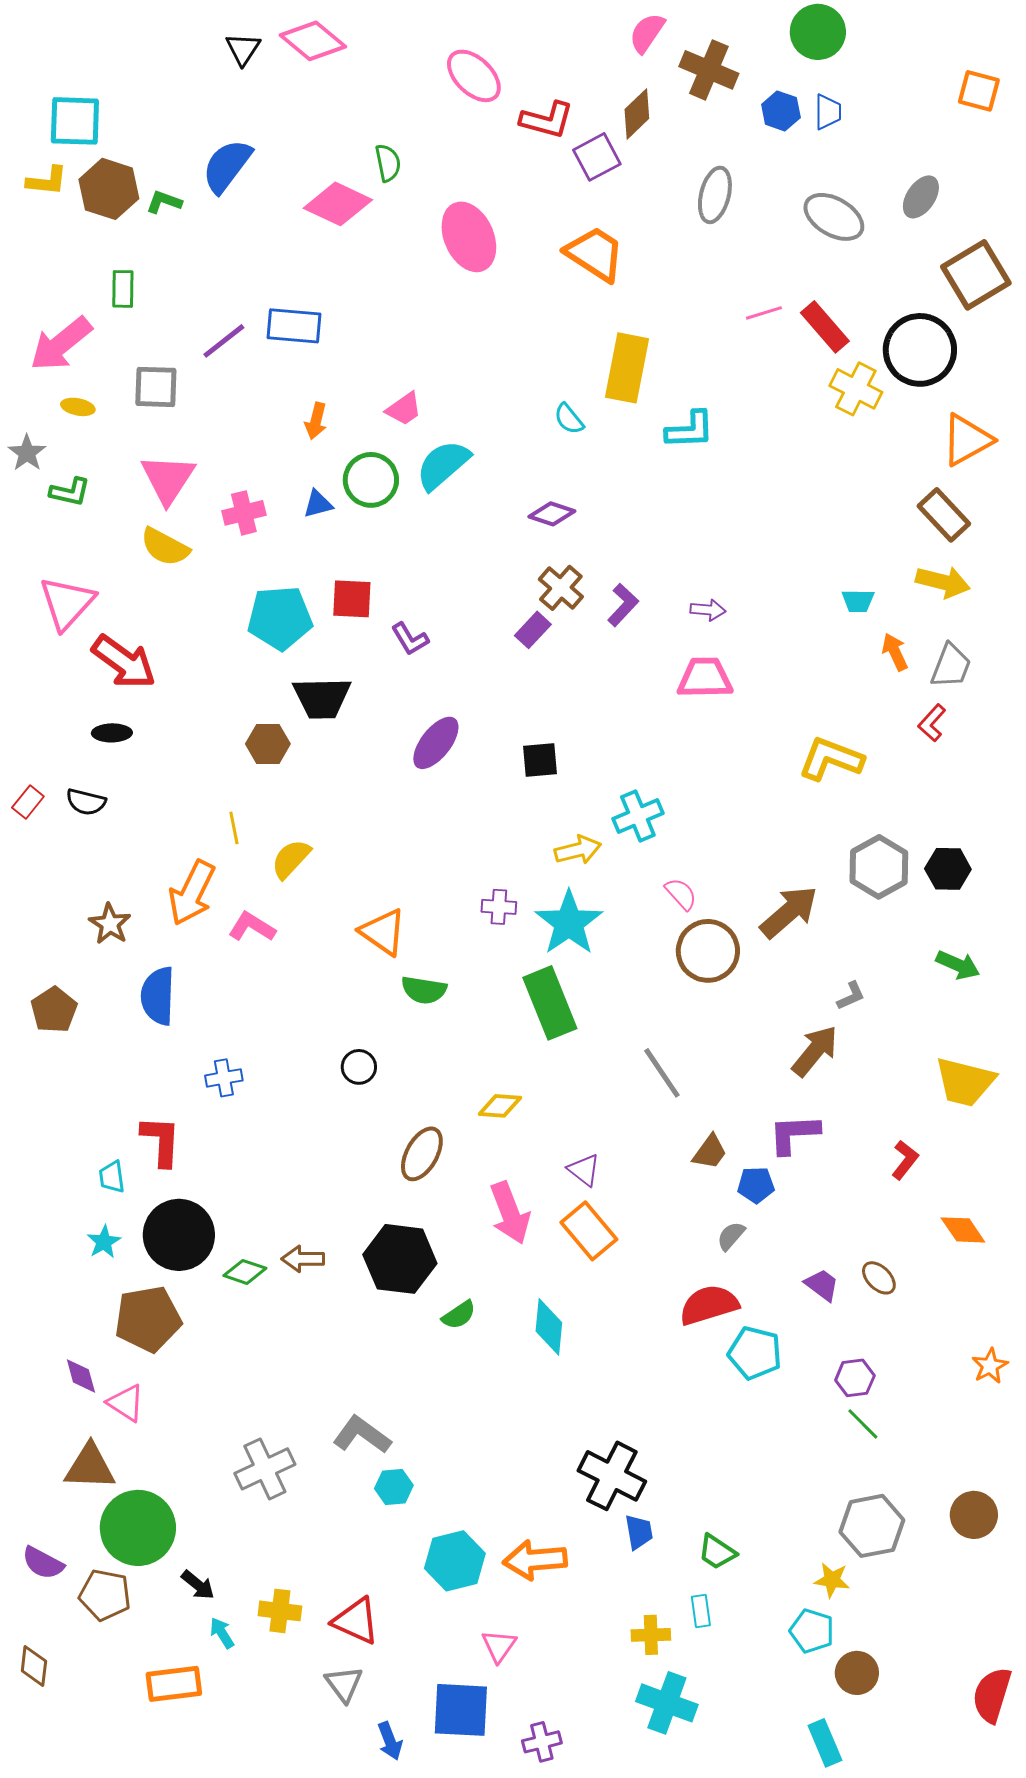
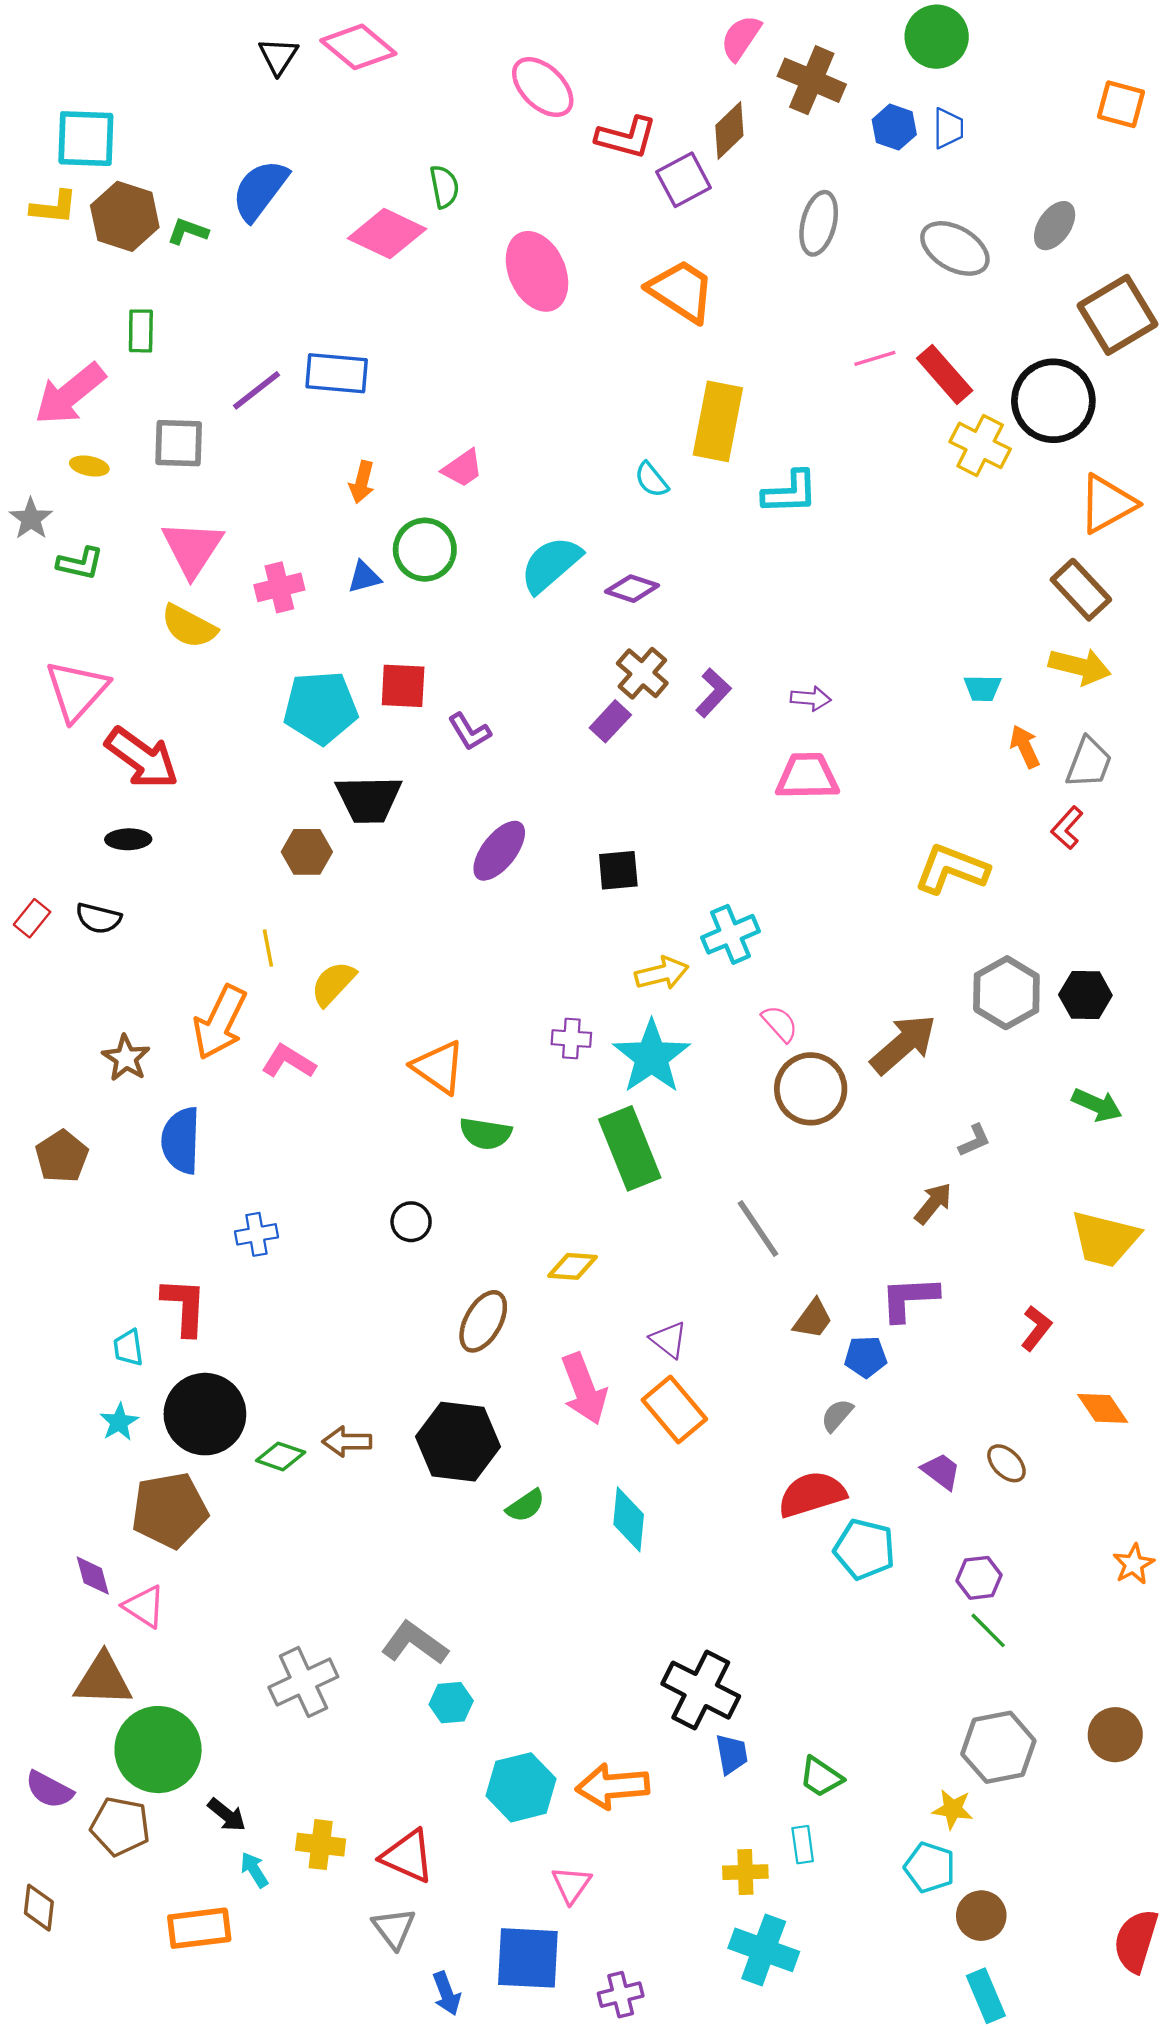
cyan semicircle: (443, 465) -> (551, 564), moved
brown arrow: (815, 1051) -> (933, 1203), size x0.7
cyan rectangle: (825, 1743) -> (986, 1996), moved

